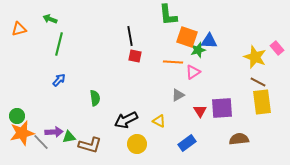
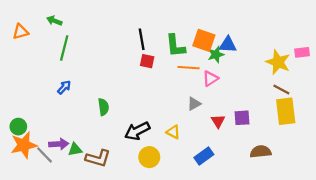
green L-shape: (168, 15) -> (175, 46), moved
pink rectangle: (277, 48) -> (302, 52), turned -56
purple square: (222, 108) -> (242, 118), size x0.7

